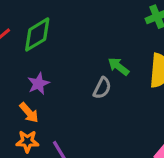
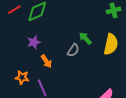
orange arrow: (29, 113) -> (46, 61), moved

